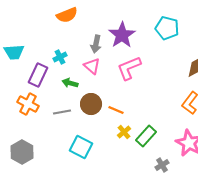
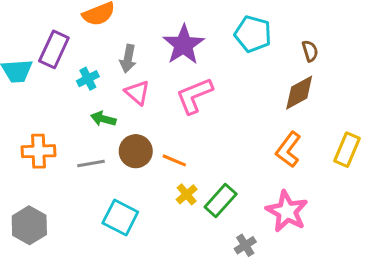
gray arrow: (96, 44) -> (128, 59), moved
purple rectangle: (38, 75) -> (54, 49), moved
orange cross: (28, 104) -> (39, 151), turned -30

